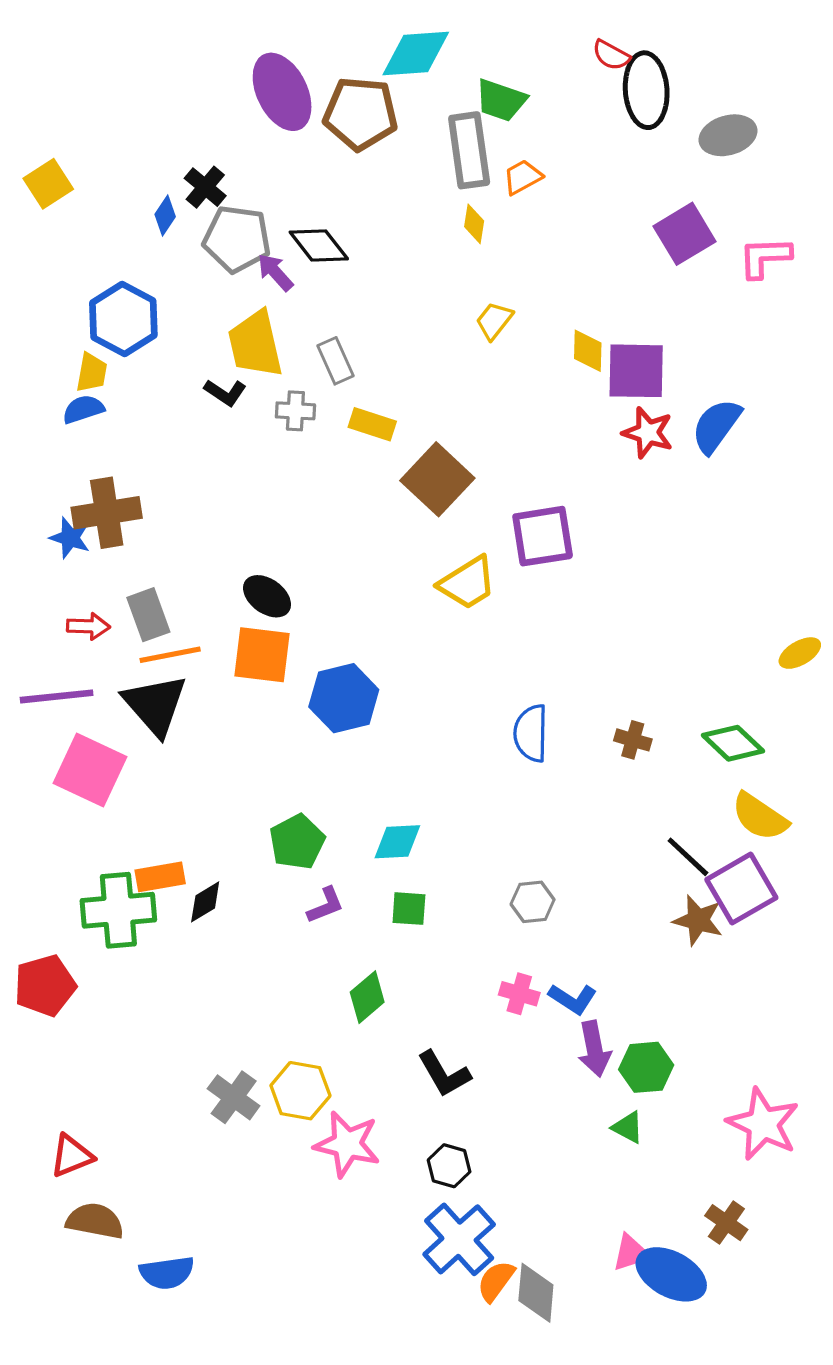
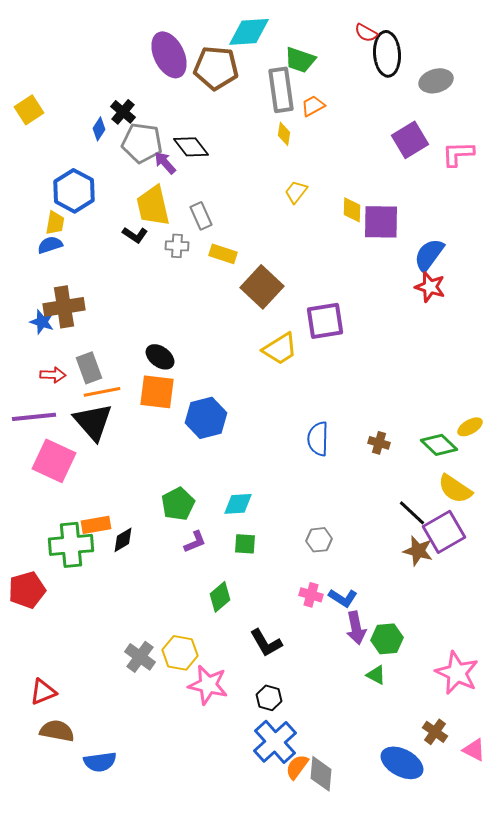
red star: (648, 433) -> (430, 287), moved
yellow ellipse: (800, 653) -> (470, 427), moved
pink triangle: (631, 1253) -> (474, 750), moved, turned 45

